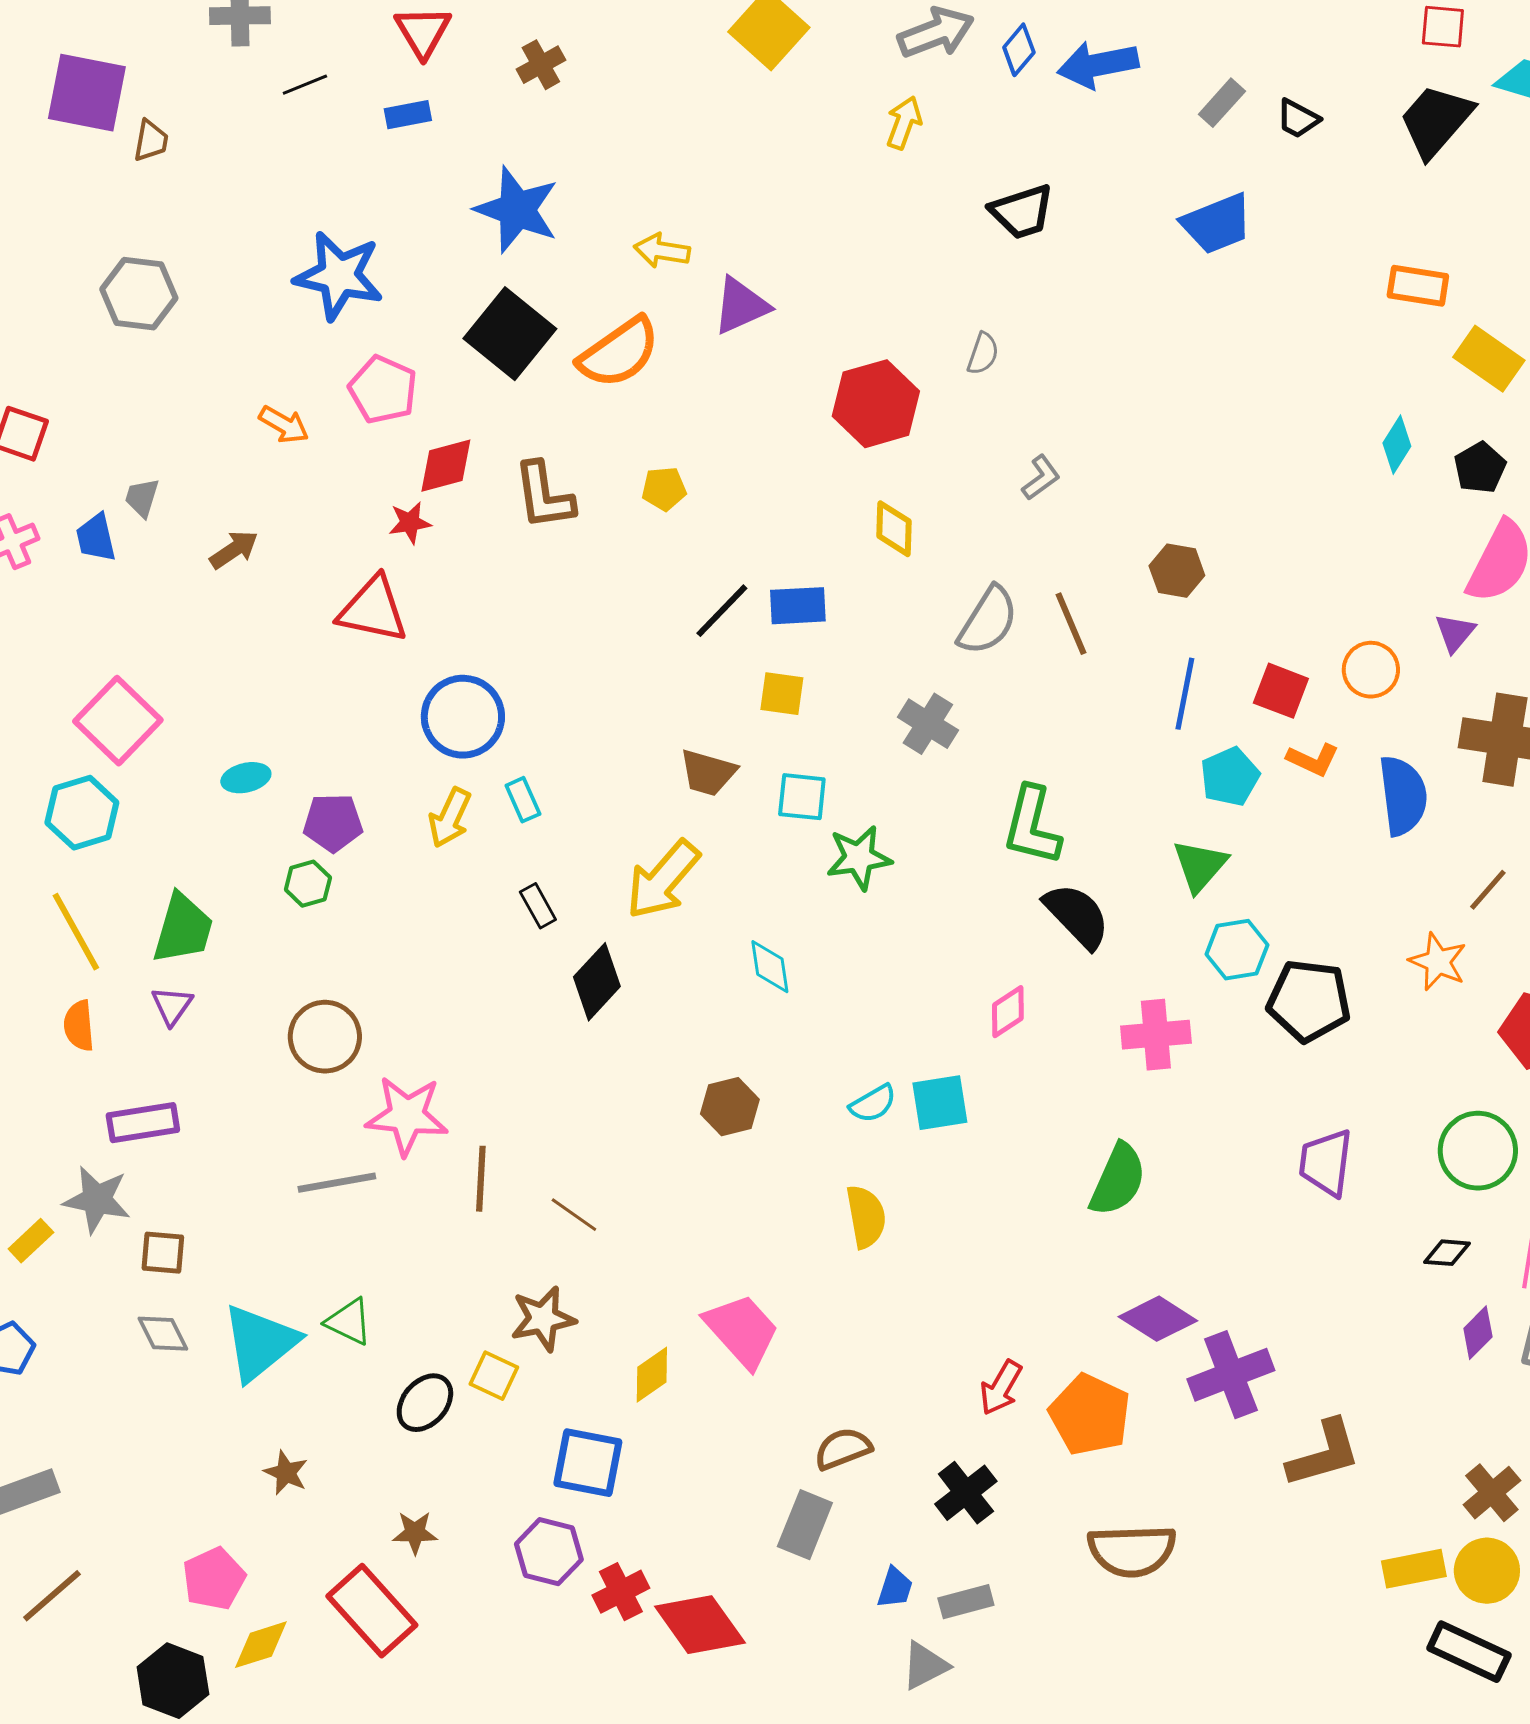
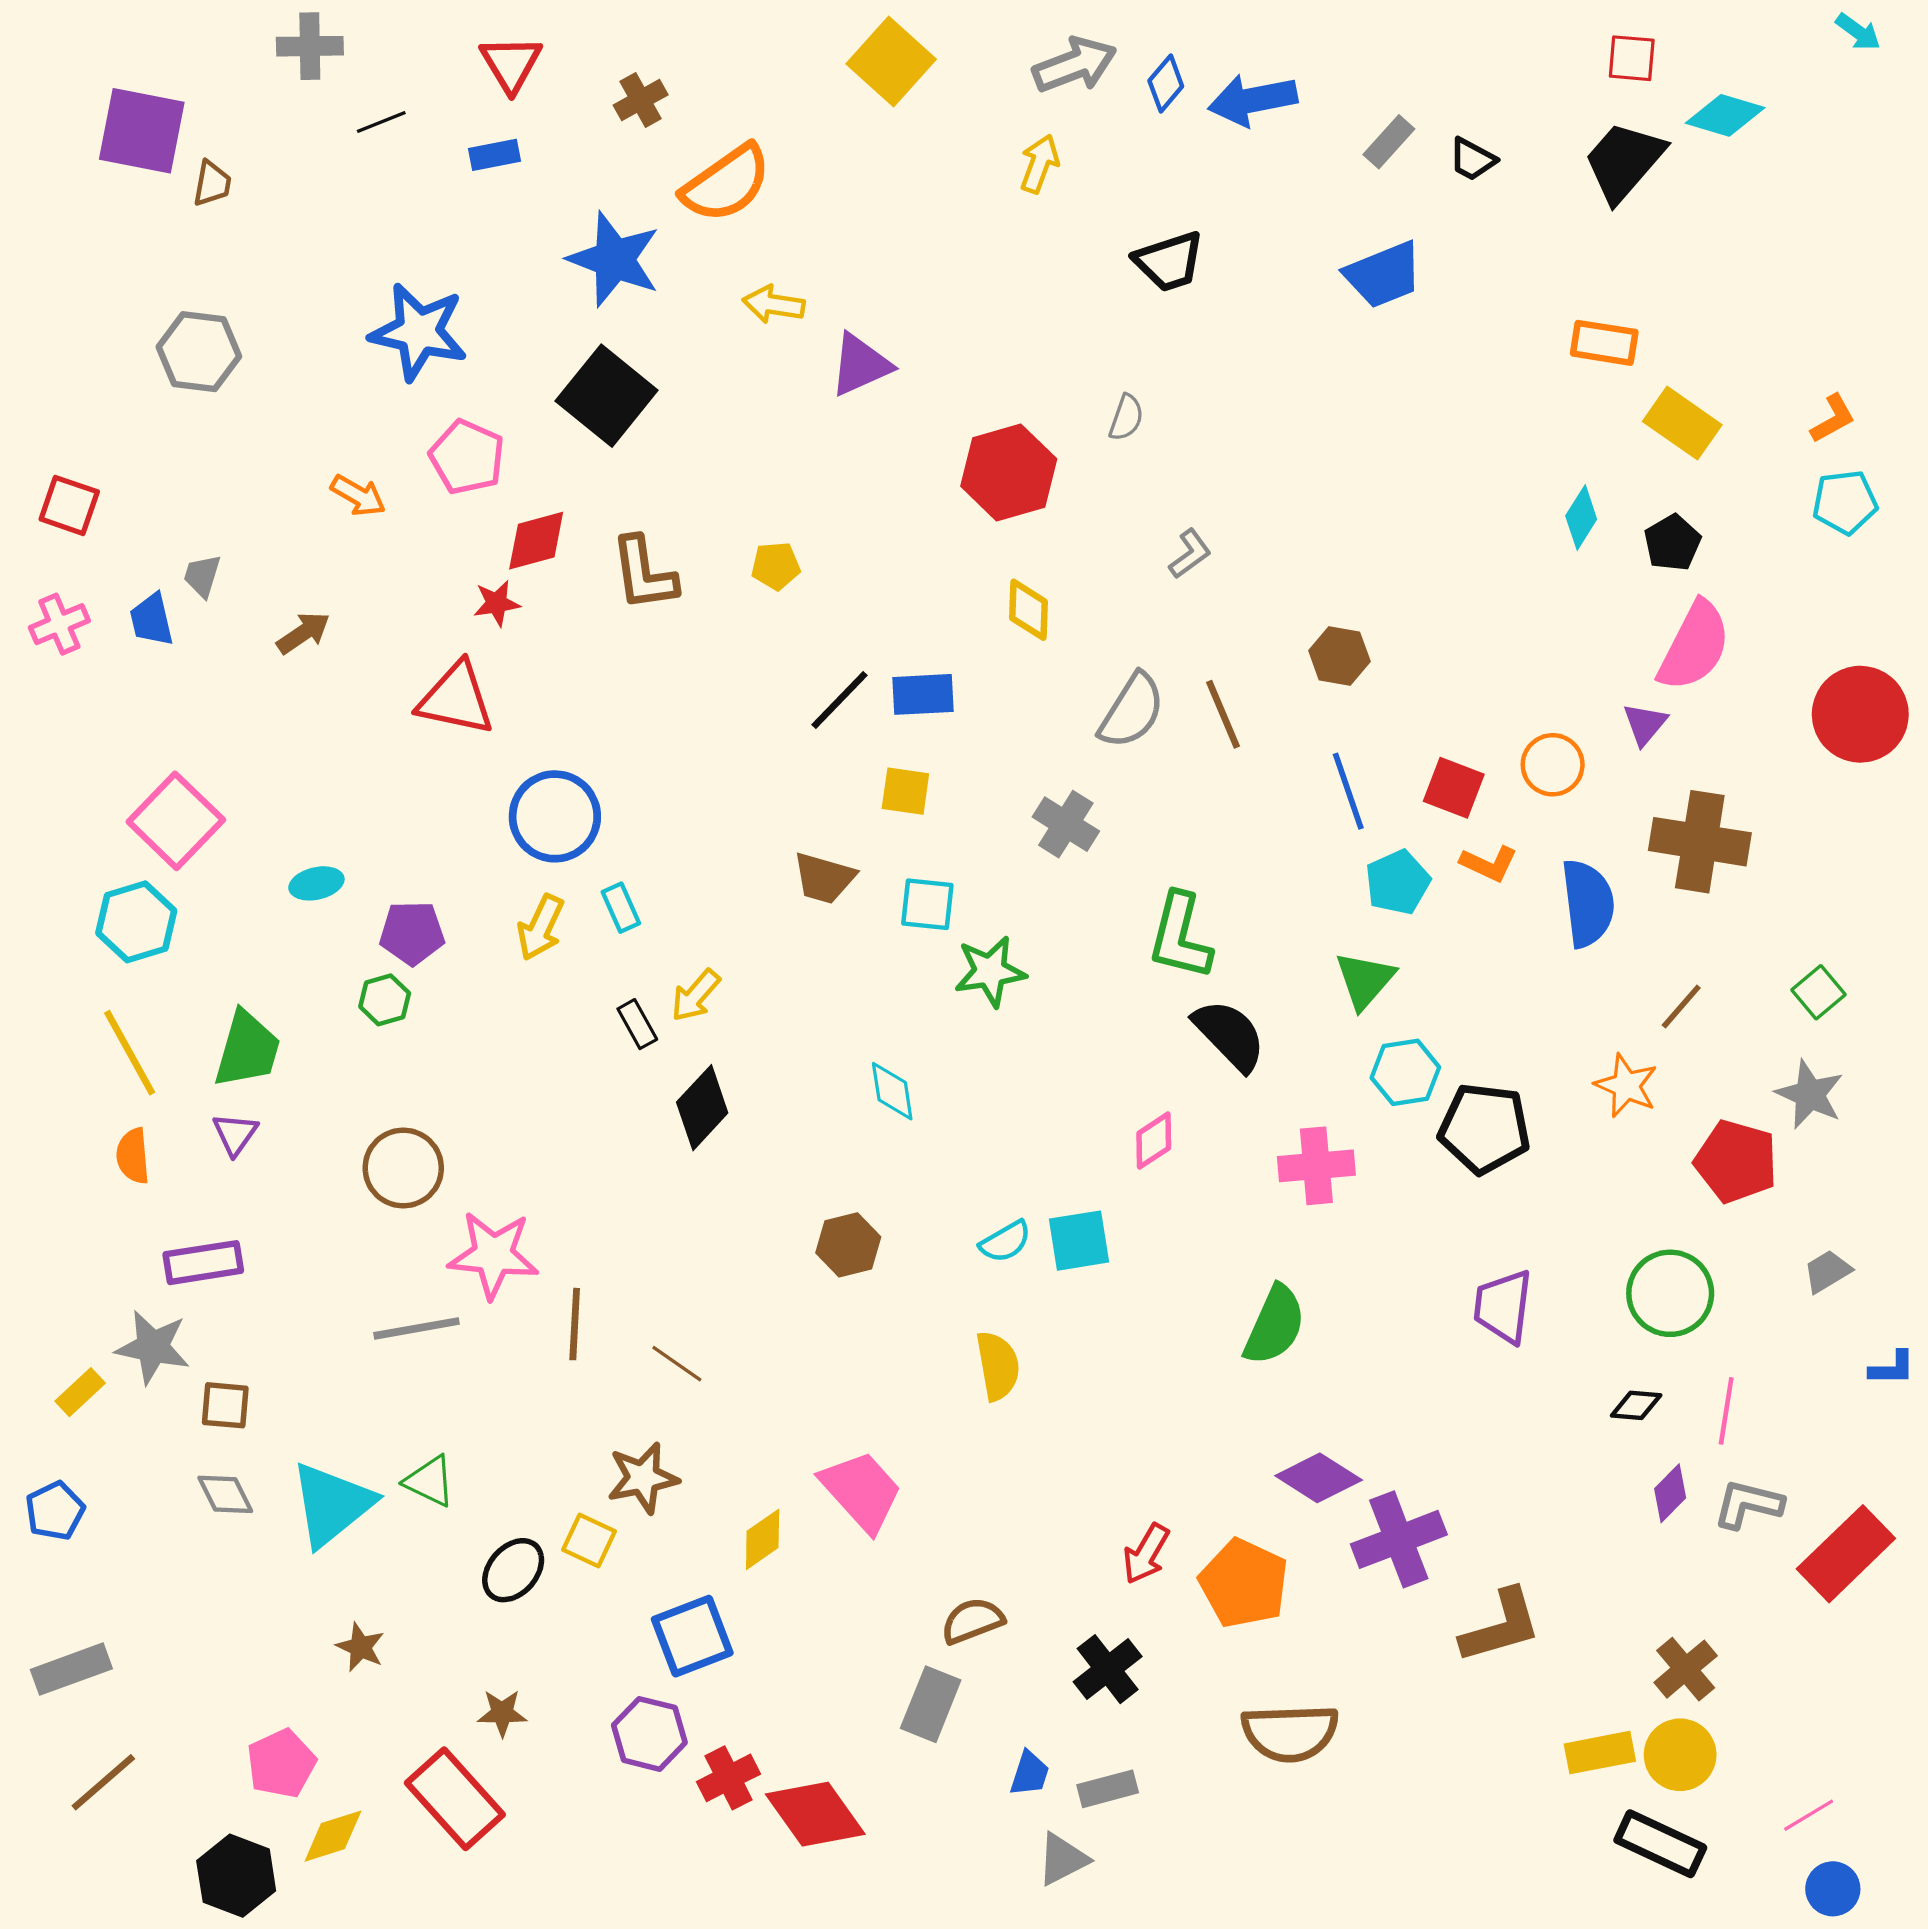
orange semicircle: (619, 353) -> (726, 183), moved
blue line: (1185, 694) -> (1348, 791), turned -30
yellow arrow: (663, 880) -> (696, 996), moved, size x0.6
blue square: (588, 1463) -> (692, 1636), turned -32

